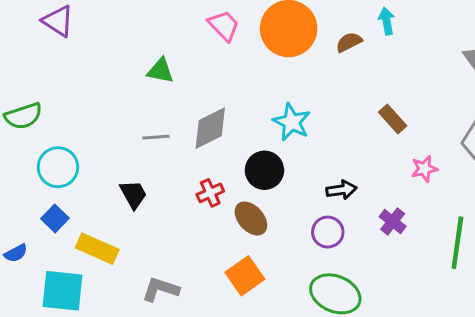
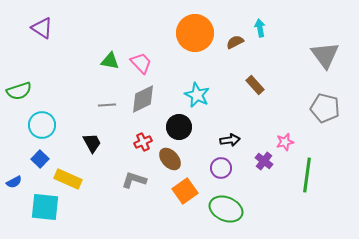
pink trapezoid: (224, 26) -> (141, 63), moved
brown rectangle: (393, 119) -> (255, 85), moved
pink star: (424, 169) -> (285, 142), moved
orange square: (245, 276) -> (185, 191), moved
gray L-shape: (160, 289) -> (134, 180), moved

